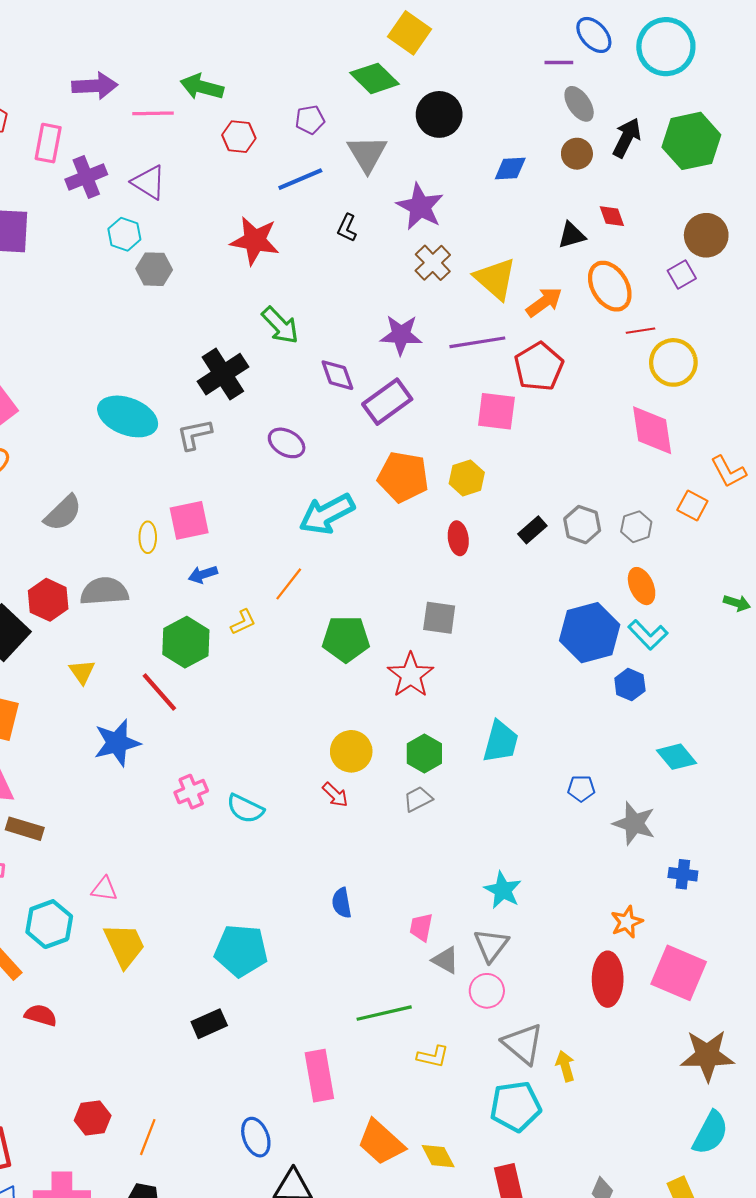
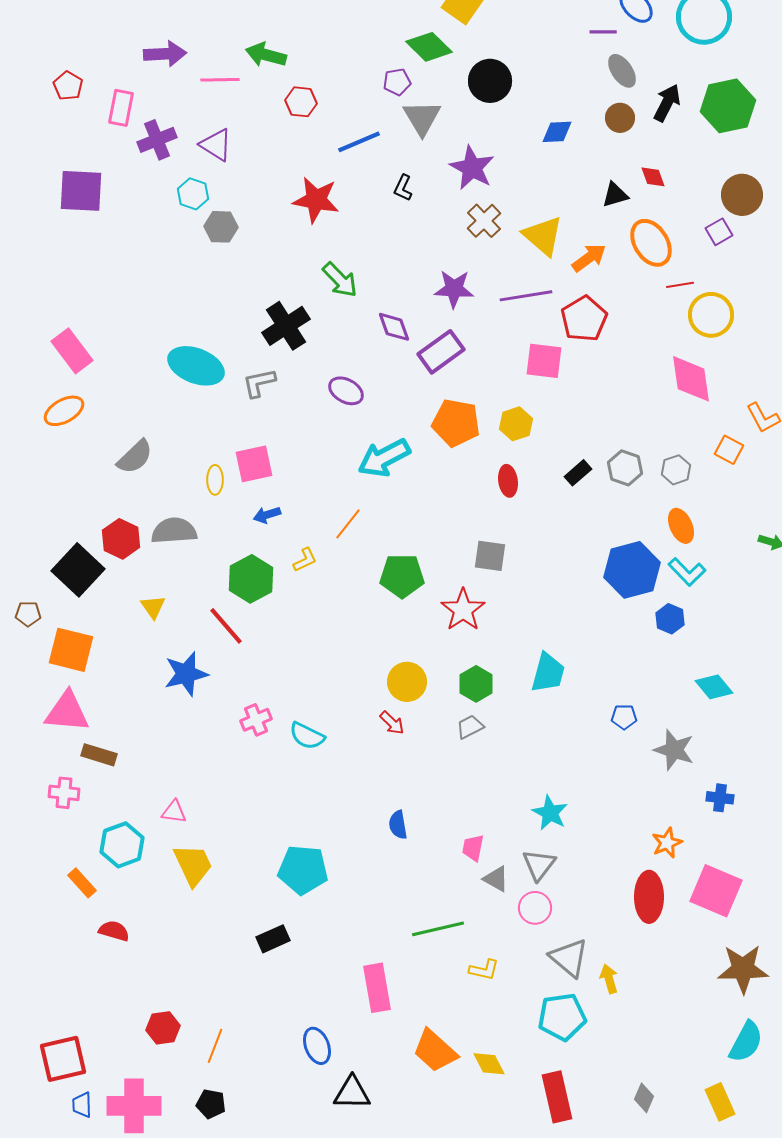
purple pentagon: (310, 120) -> (397, 82), moved

